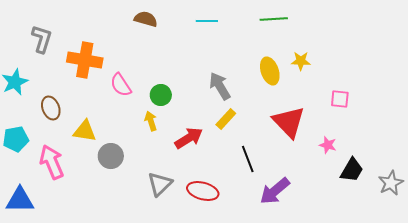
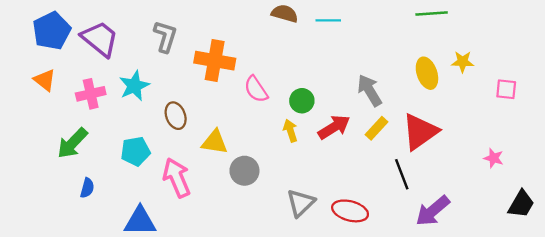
cyan line: (207, 21) -> (328, 20), moved
pink square: (340, 99) -> (506, 89), moved
red triangle: (289, 122) -> (420, 132), moved, turned 39
red arrow: (189, 138) -> (334, 127), moved
black trapezoid: (352, 170) -> (521, 204), moved

